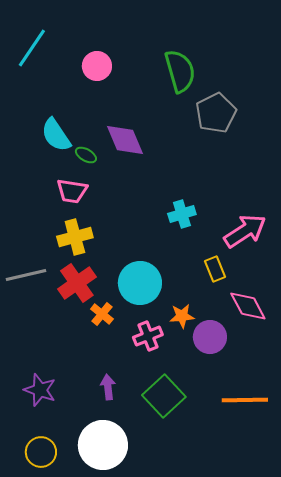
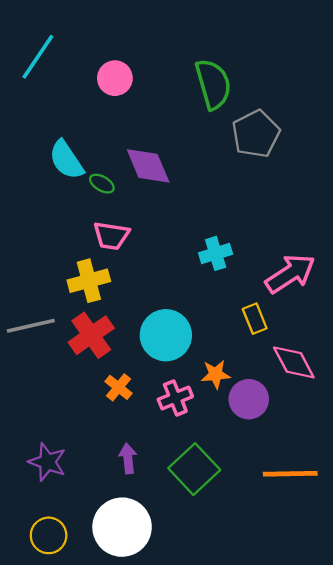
pink trapezoid: (72, 191) -> (111, 236), moved
orange cross: (102, 314) -> (118, 387), moved

